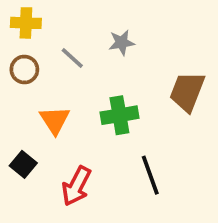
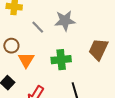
gray star: (122, 43) -> (65, 21), size x1.5
brown circle: (24, 69) -> (11, 46), moved

